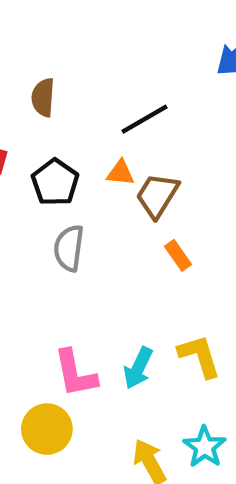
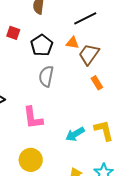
cyan arrow: (138, 368) -> (75, 134), turned 30
pink L-shape: (75, 373) -> (33, 118), moved

